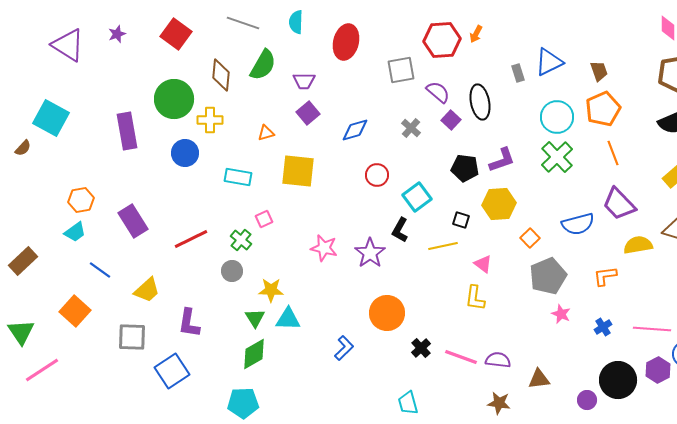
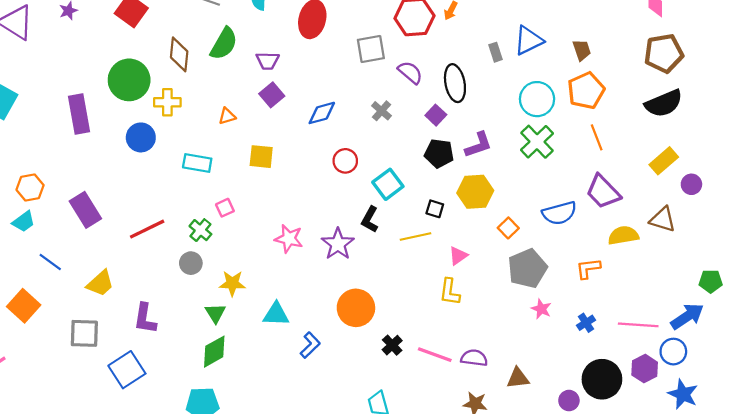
purple square: (451, 120) -> (436, 115), moved
yellow square: (298, 171) -> (261, 157), size x0.7
pink triangle: (483, 264) -> (458, 256), turned 48
cyan triangle: (288, 319) -> (276, 314), moved

